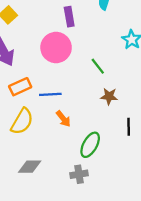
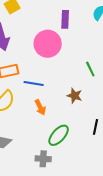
green line: (98, 66) -> (90, 69), moved
brown star: (109, 96) -> (75, 96), moved

